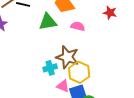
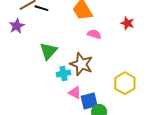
green triangle: (48, 22) -> (48, 51), moved, turned -42
yellow hexagon: (79, 72) -> (125, 83), moved

